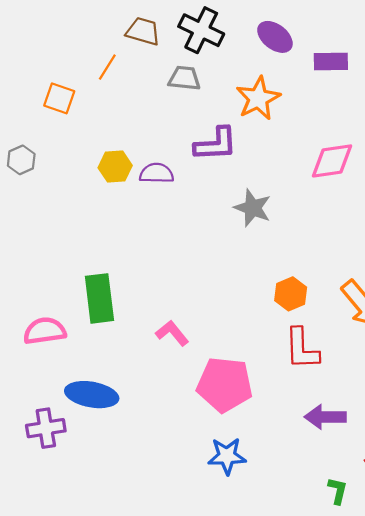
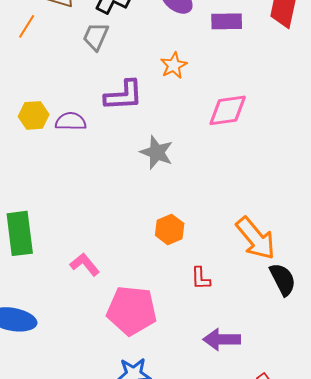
gray trapezoid: (184, 78) -> (96, 36), turned -72
orange star: (258, 98) -> (174, 65), moved, size x0.7
orange hexagon: (291, 294) -> (170, 229), moved
red L-shape: (302, 349) -> (201, 278), size x0.6

